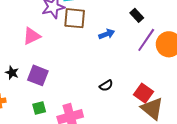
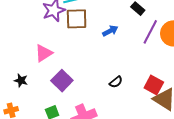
pink triangle: (32, 36) -> (44, 53), moved
purple square: (38, 75) -> (62, 81), moved, turned 30

